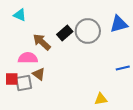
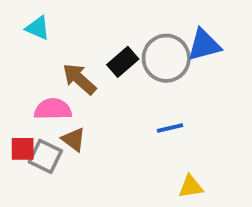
blue triangle: (119, 24) -> (204, 45), moved
blue line: (123, 68) -> (170, 128), moved
gray square: (24, 83) -> (45, 156), turned 36

